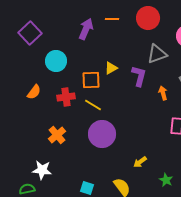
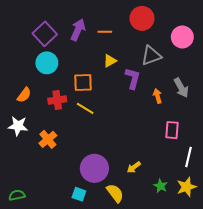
orange line: (112, 19) -> (105, 32), moved
purple square: (30, 33) -> (45, 34), moved
yellow triangle: (111, 68) -> (110, 61), moved
purple circle: (102, 134) -> (94, 168), moved
white star: (42, 170) -> (18, 126), moved

